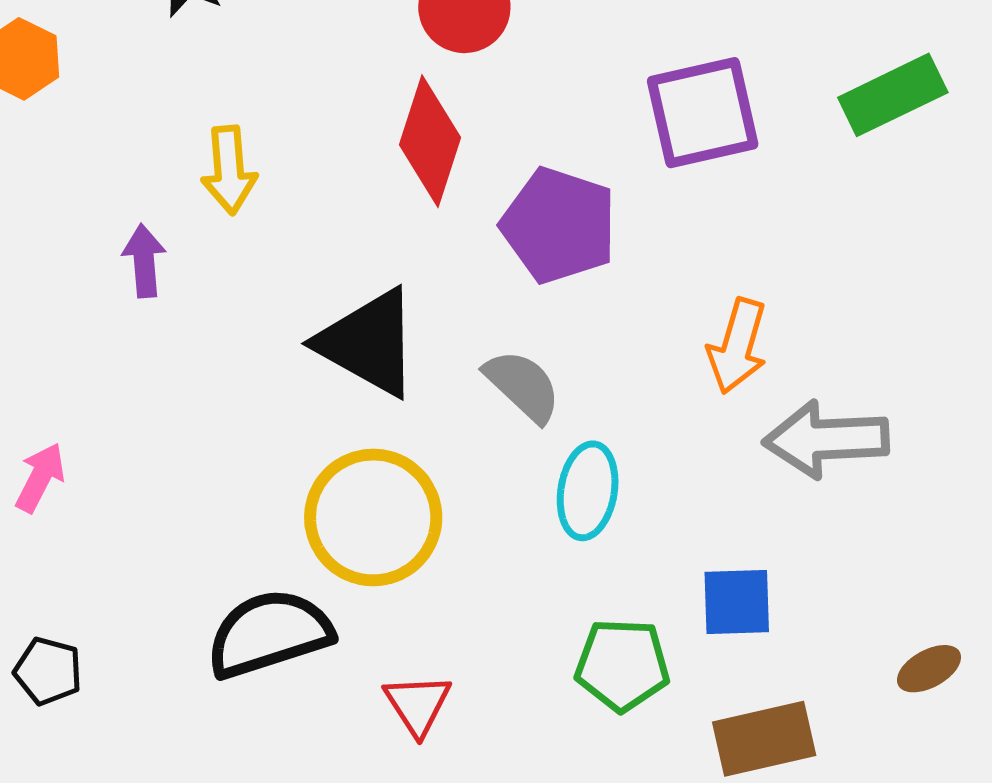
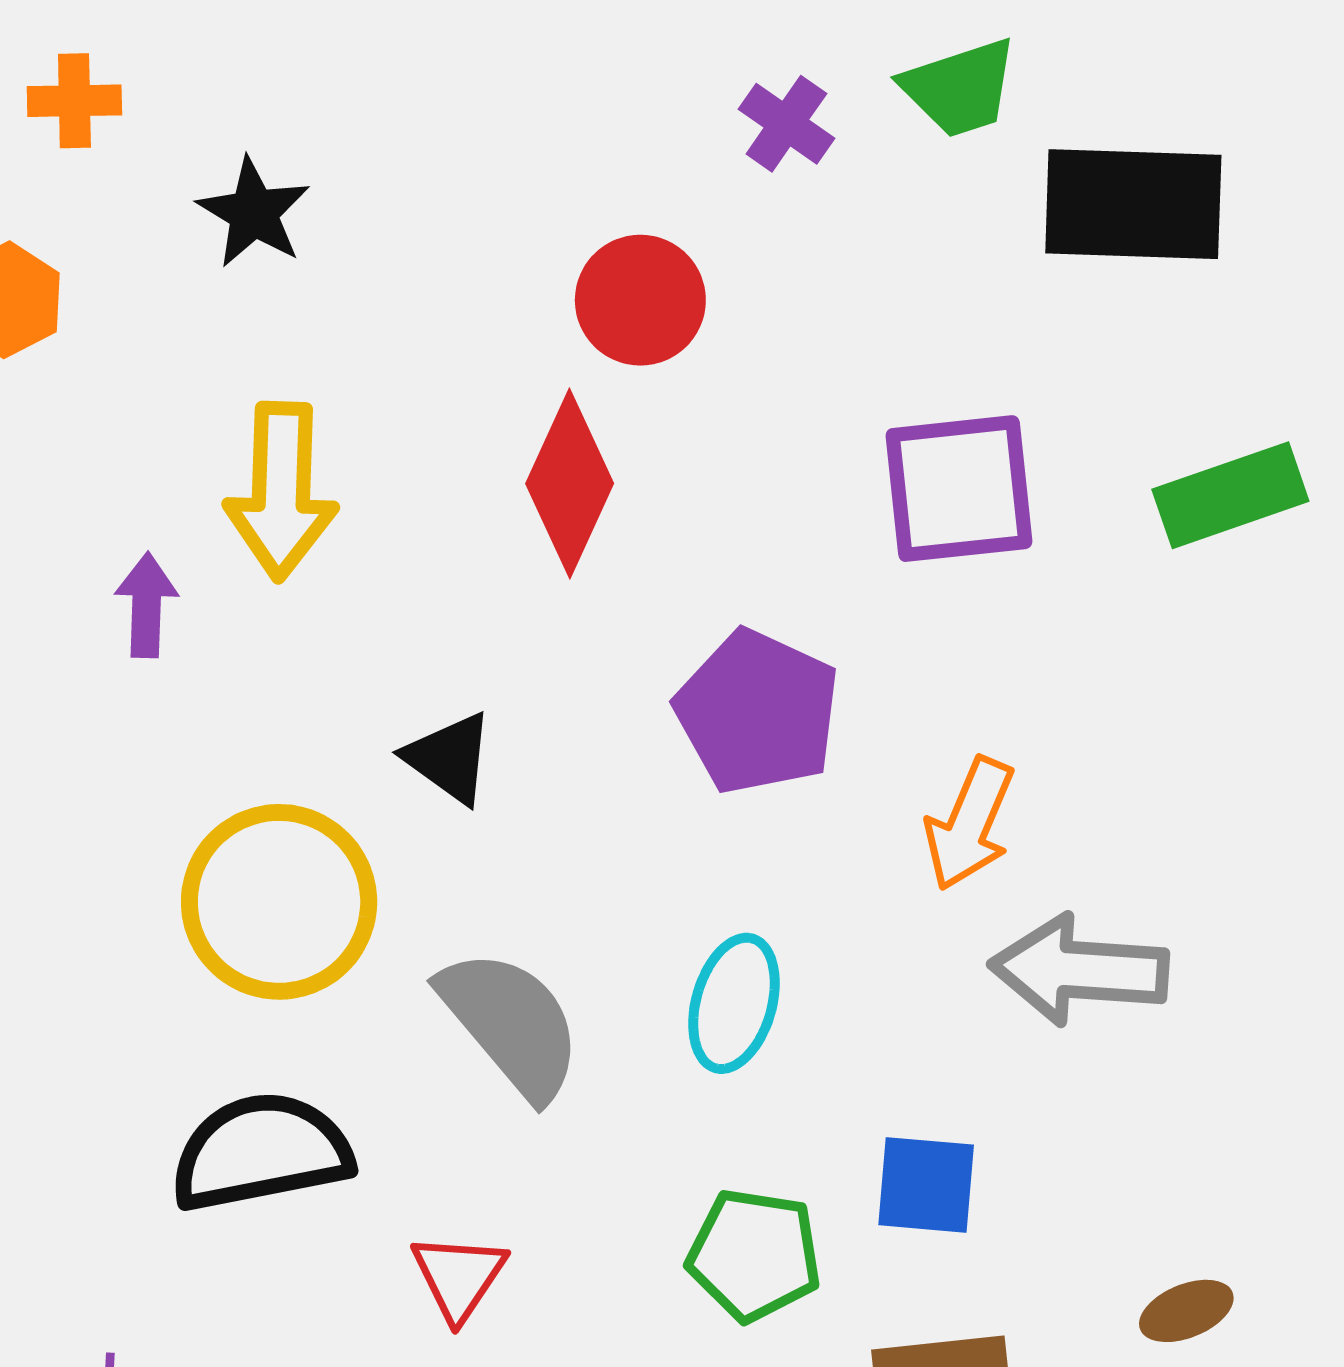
yellow arrow: (229, 170) -> (281, 491), size x1.4
purple pentagon: (559, 225) -> (758, 712), moved
black triangle: (368, 343) -> (449, 758), size x0.6
gray semicircle: (523, 386) -> (511, 1024), moved, size x1.4
yellow circle: (373, 517) -> (279, 902), moved

